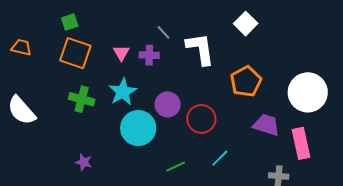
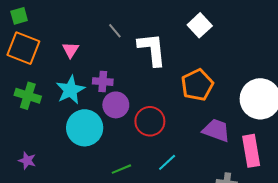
purple cross: (149, 55) -> (103, 82), moved

